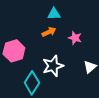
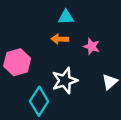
orange arrow: (49, 32) -> (60, 39), turned -152

